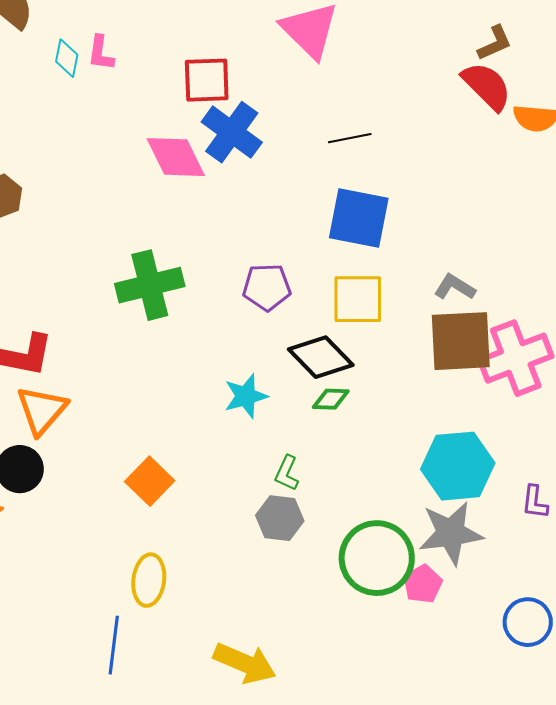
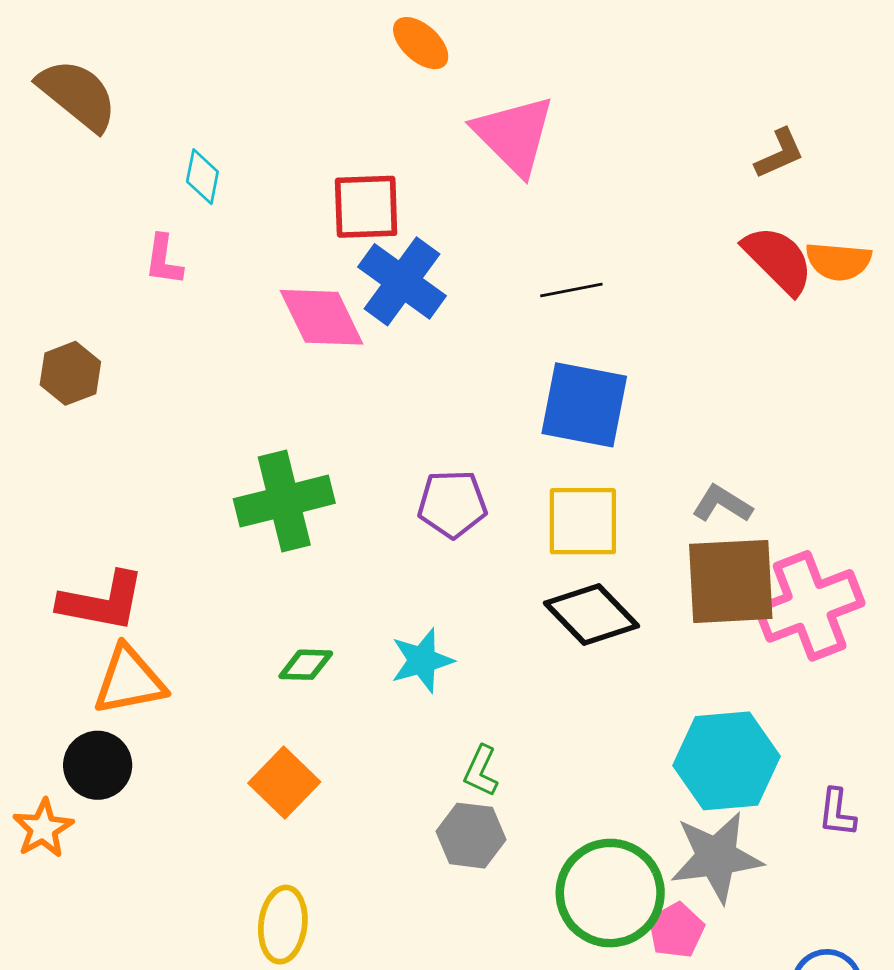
pink L-shape: (101, 53) -> (164, 260), moved
cyan diamond: (67, 58) -> (202, 177), moved
red semicircle: (487, 86) -> (778, 260), moved
black diamond: (321, 357) -> (592, 614), moved
green diamond: (331, 399) -> (306, 665), moved
orange triangle: (42, 410) -> (129, 681), turned 38

